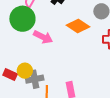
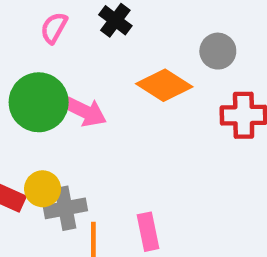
green circle: (22, 19) -> (39, 102), moved

